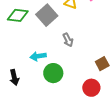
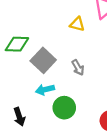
gray square: (47, 15) -> (43, 60), moved

